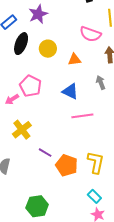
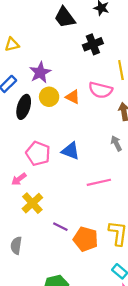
yellow circle: (48, 49) -> (49, 97), moved
orange triangle: (74, 60) -> (73, 97), moved, turned 40
blue triangle: (70, 91) -> (71, 151), moved
pink arrow: (12, 99) -> (19, 179), moved

